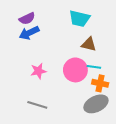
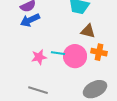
cyan line: (94, 67) -> (58, 53), moved
orange cross: (100, 83) -> (99, 52), moved

